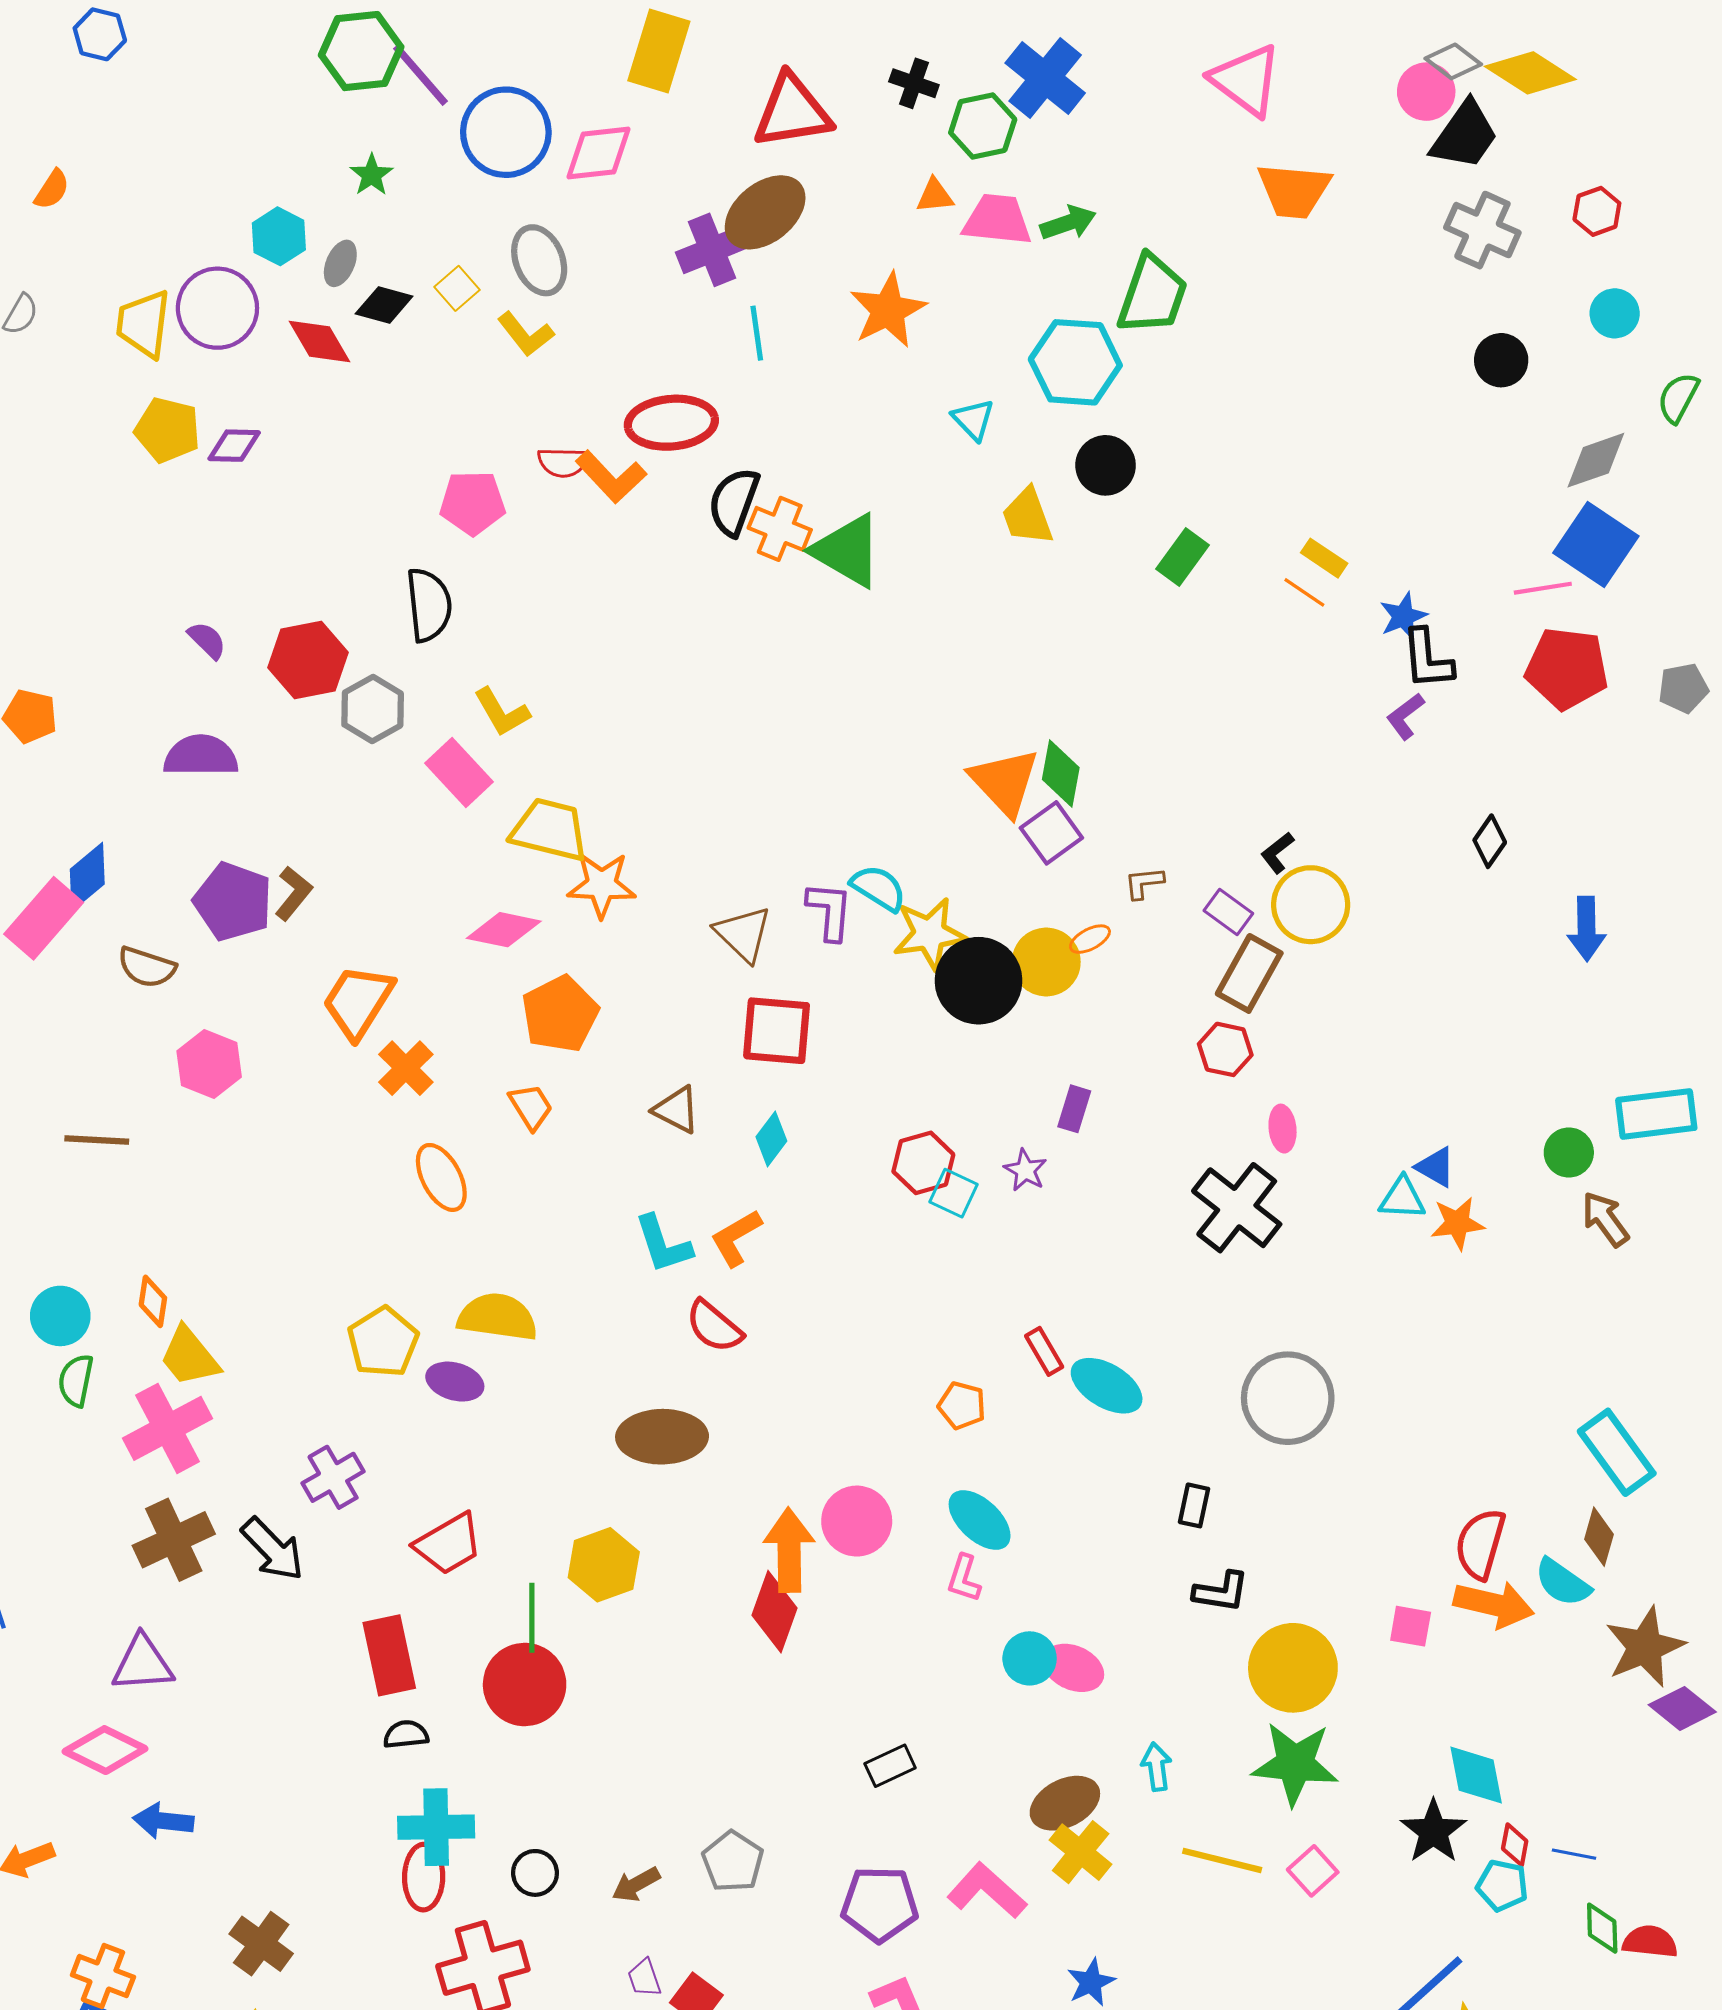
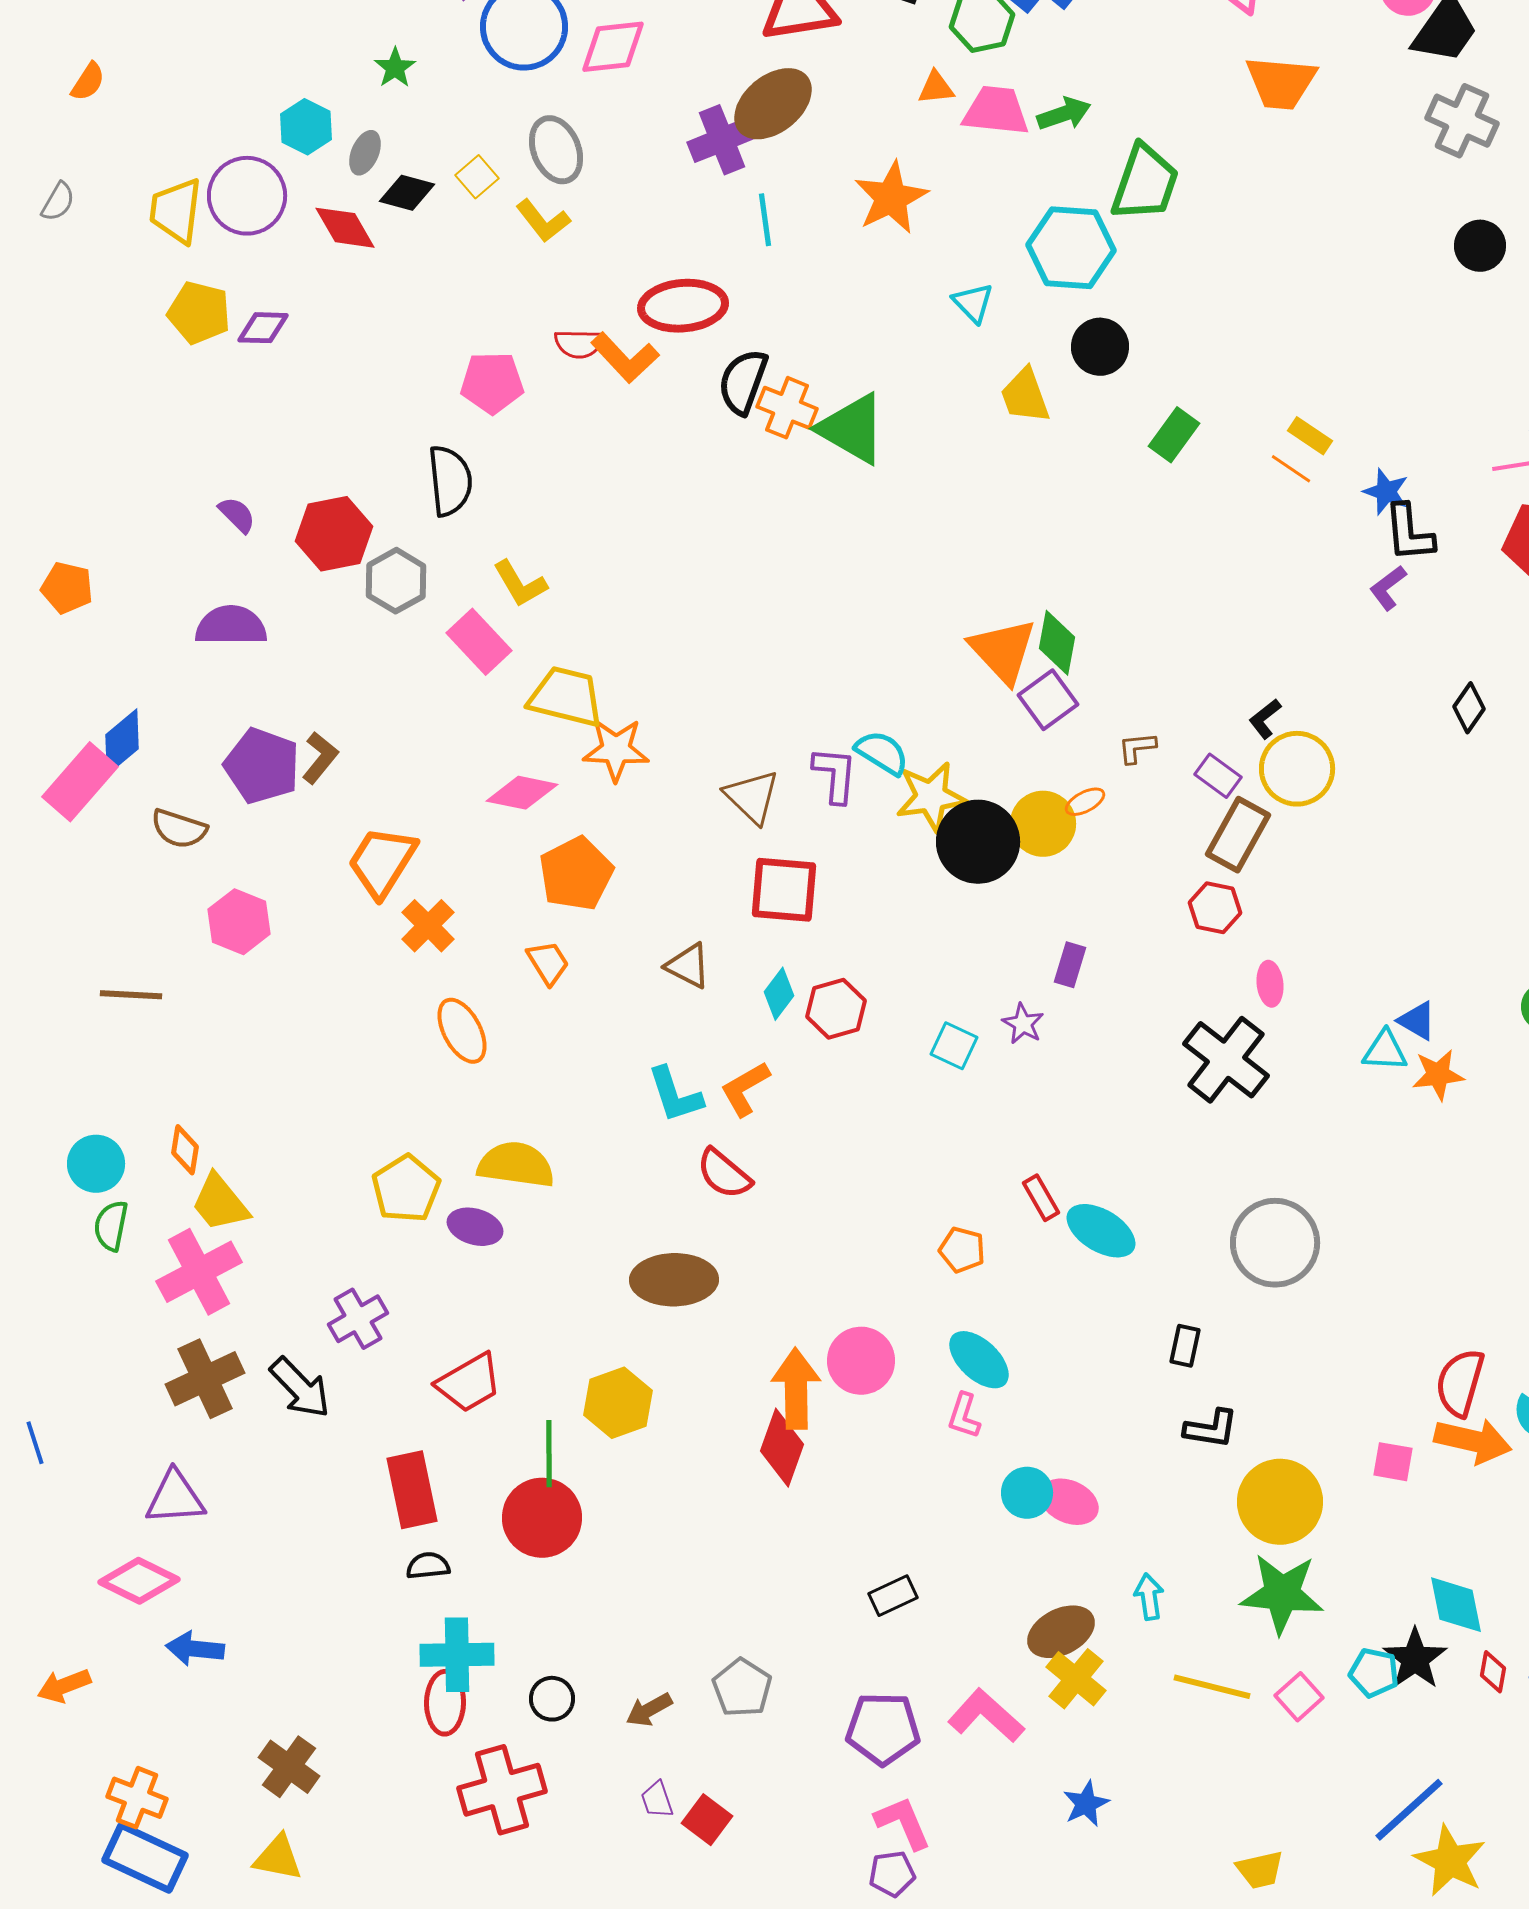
blue star: (1403, 616) -> (1386, 492), turned -30
red hexagon: (923, 1163) -> (836, 1009), moved
cyan pentagon: (1502, 1885) -> (1374, 1673), moved

